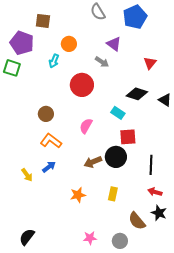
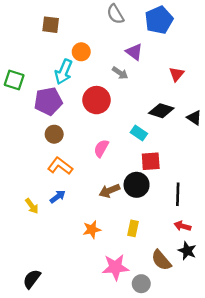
purple pentagon: (22, 43) -> (48, 101), moved, turned -30
cyan arrow: (54, 61) -> (64, 72), size x1.5
pink star: (90, 238) -> (115, 267), moved, size x1.6

